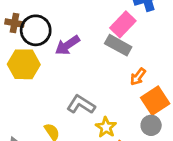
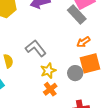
gray circle: (151, 125) -> (75, 73), moved

